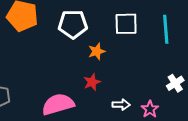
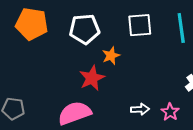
red star: (92, 82) -> (92, 78), moved, size x1.4

